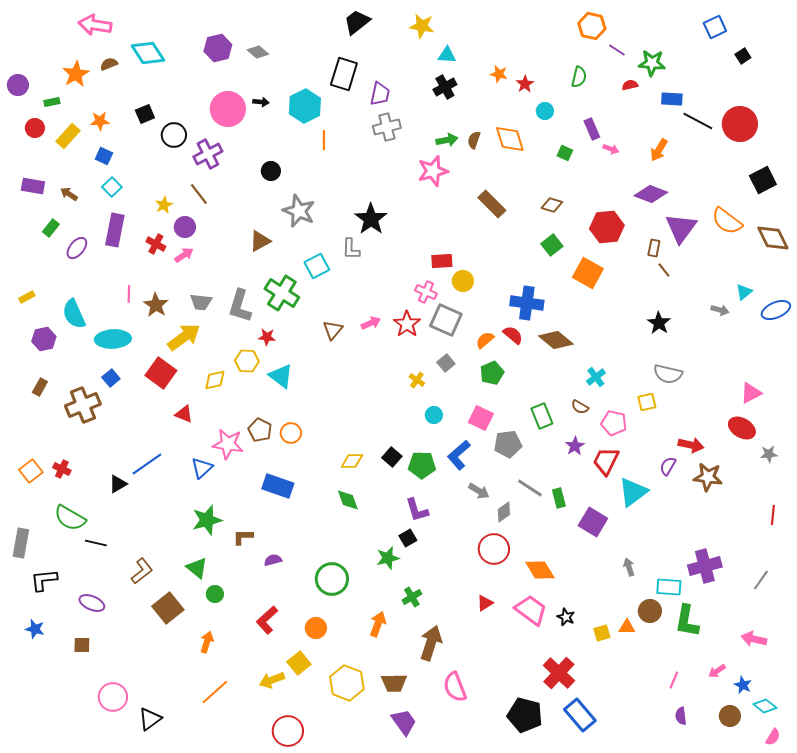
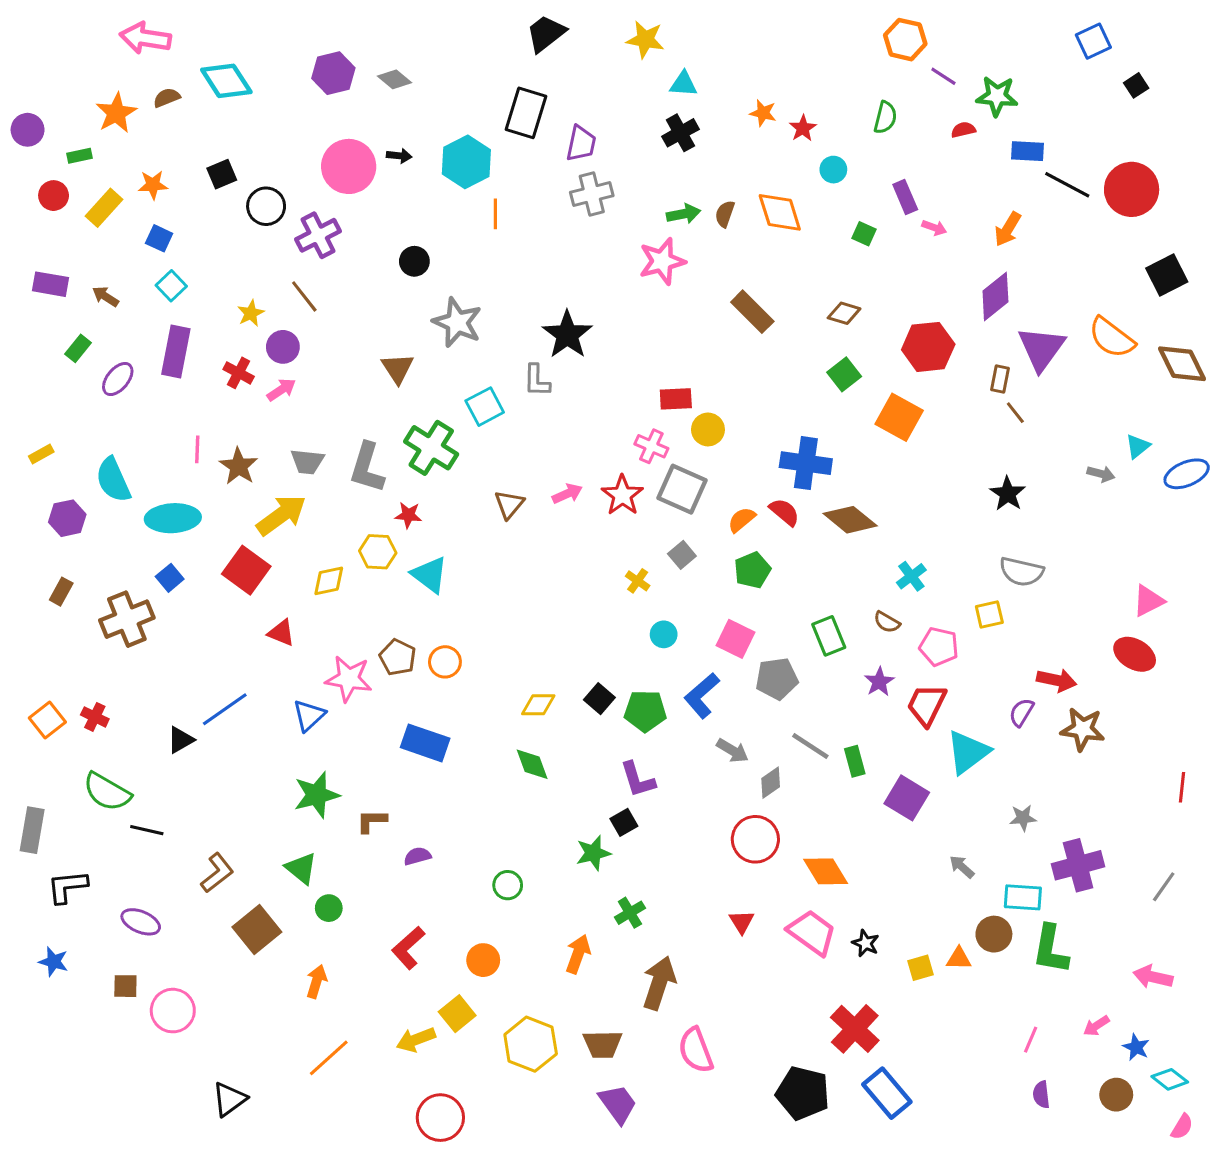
purple diamond: (651, 194) -> (995, 296), turned -60
brown triangle: (260, 241) -> (398, 368), turned -35
gray star: (769, 454) -> (1023, 818), moved
gray arrow: (629, 567) -> (962, 867), turned -30
green circle: (332, 579) -> (508, 885), size x0.6
red triangle: (485, 603) -> (742, 922), turned -30
pink circle: (113, 697) -> (173, 1011), moved

